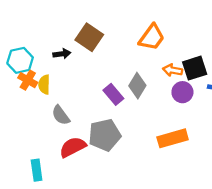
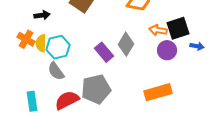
black arrow: (62, 54) -> (42, 15), moved
cyan hexagon: (20, 60) -> (58, 47), moved
cyan rectangle: (37, 170) -> (32, 101), moved

